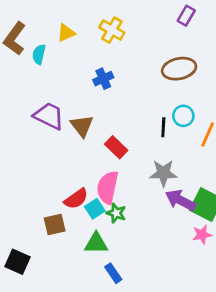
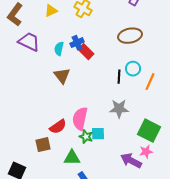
cyan semicircle: (39, 54) -> (59, 49), moved
purple trapezoid: (49, 116) -> (29, 42), moved
red rectangle: (116, 147) -> (86, 52), moved
purple arrow: (181, 200) -> (131, 161), moved
cyan square: (95, 209) -> (98, 134), moved, turned 32

